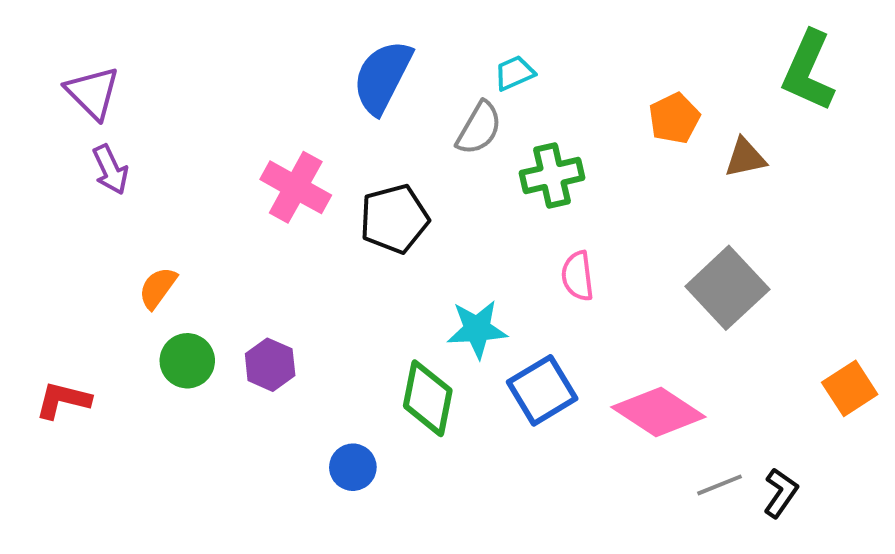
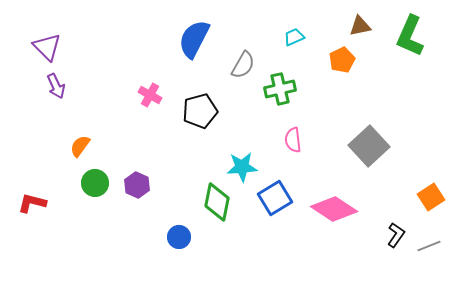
cyan trapezoid: (515, 73) -> (294, 37), moved
brown triangle: (745, 158) -> (360, 26), moved
pink cross: (296, 187) -> (150, 95), size x0.7
gray line: (720, 485) -> (429, 246), moved
black L-shape: (781, 493) -> (396, 235), moved

